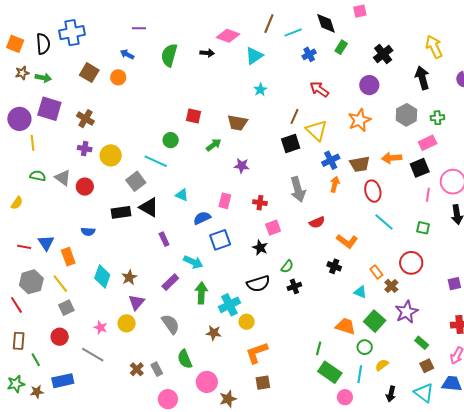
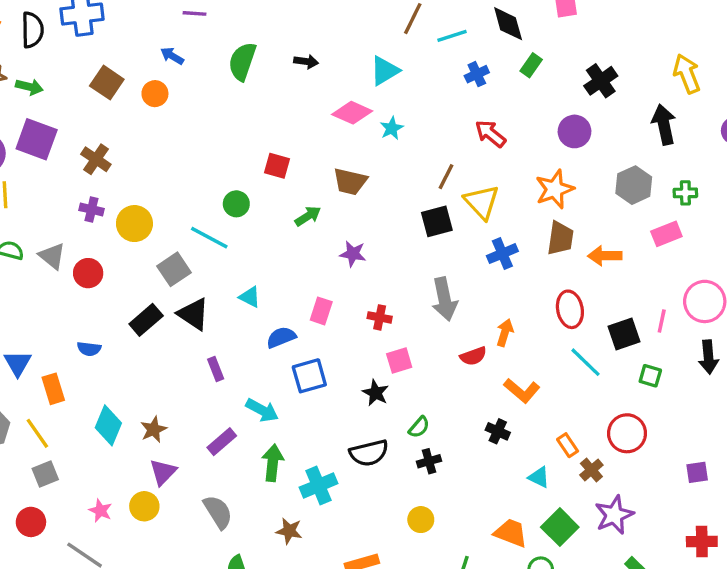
pink diamond: (228, 36) -> (352, 113), moved
brown trapezoid: (360, 164) -> (560, 238), moved, turned -75
black square: (420, 168) -> (624, 334), moved
orange arrow: (335, 184) -> (505, 333), moved
black rectangle: (121, 212) -> (146, 320), turned -36
yellow circle: (247, 322) -> (421, 520), moved

